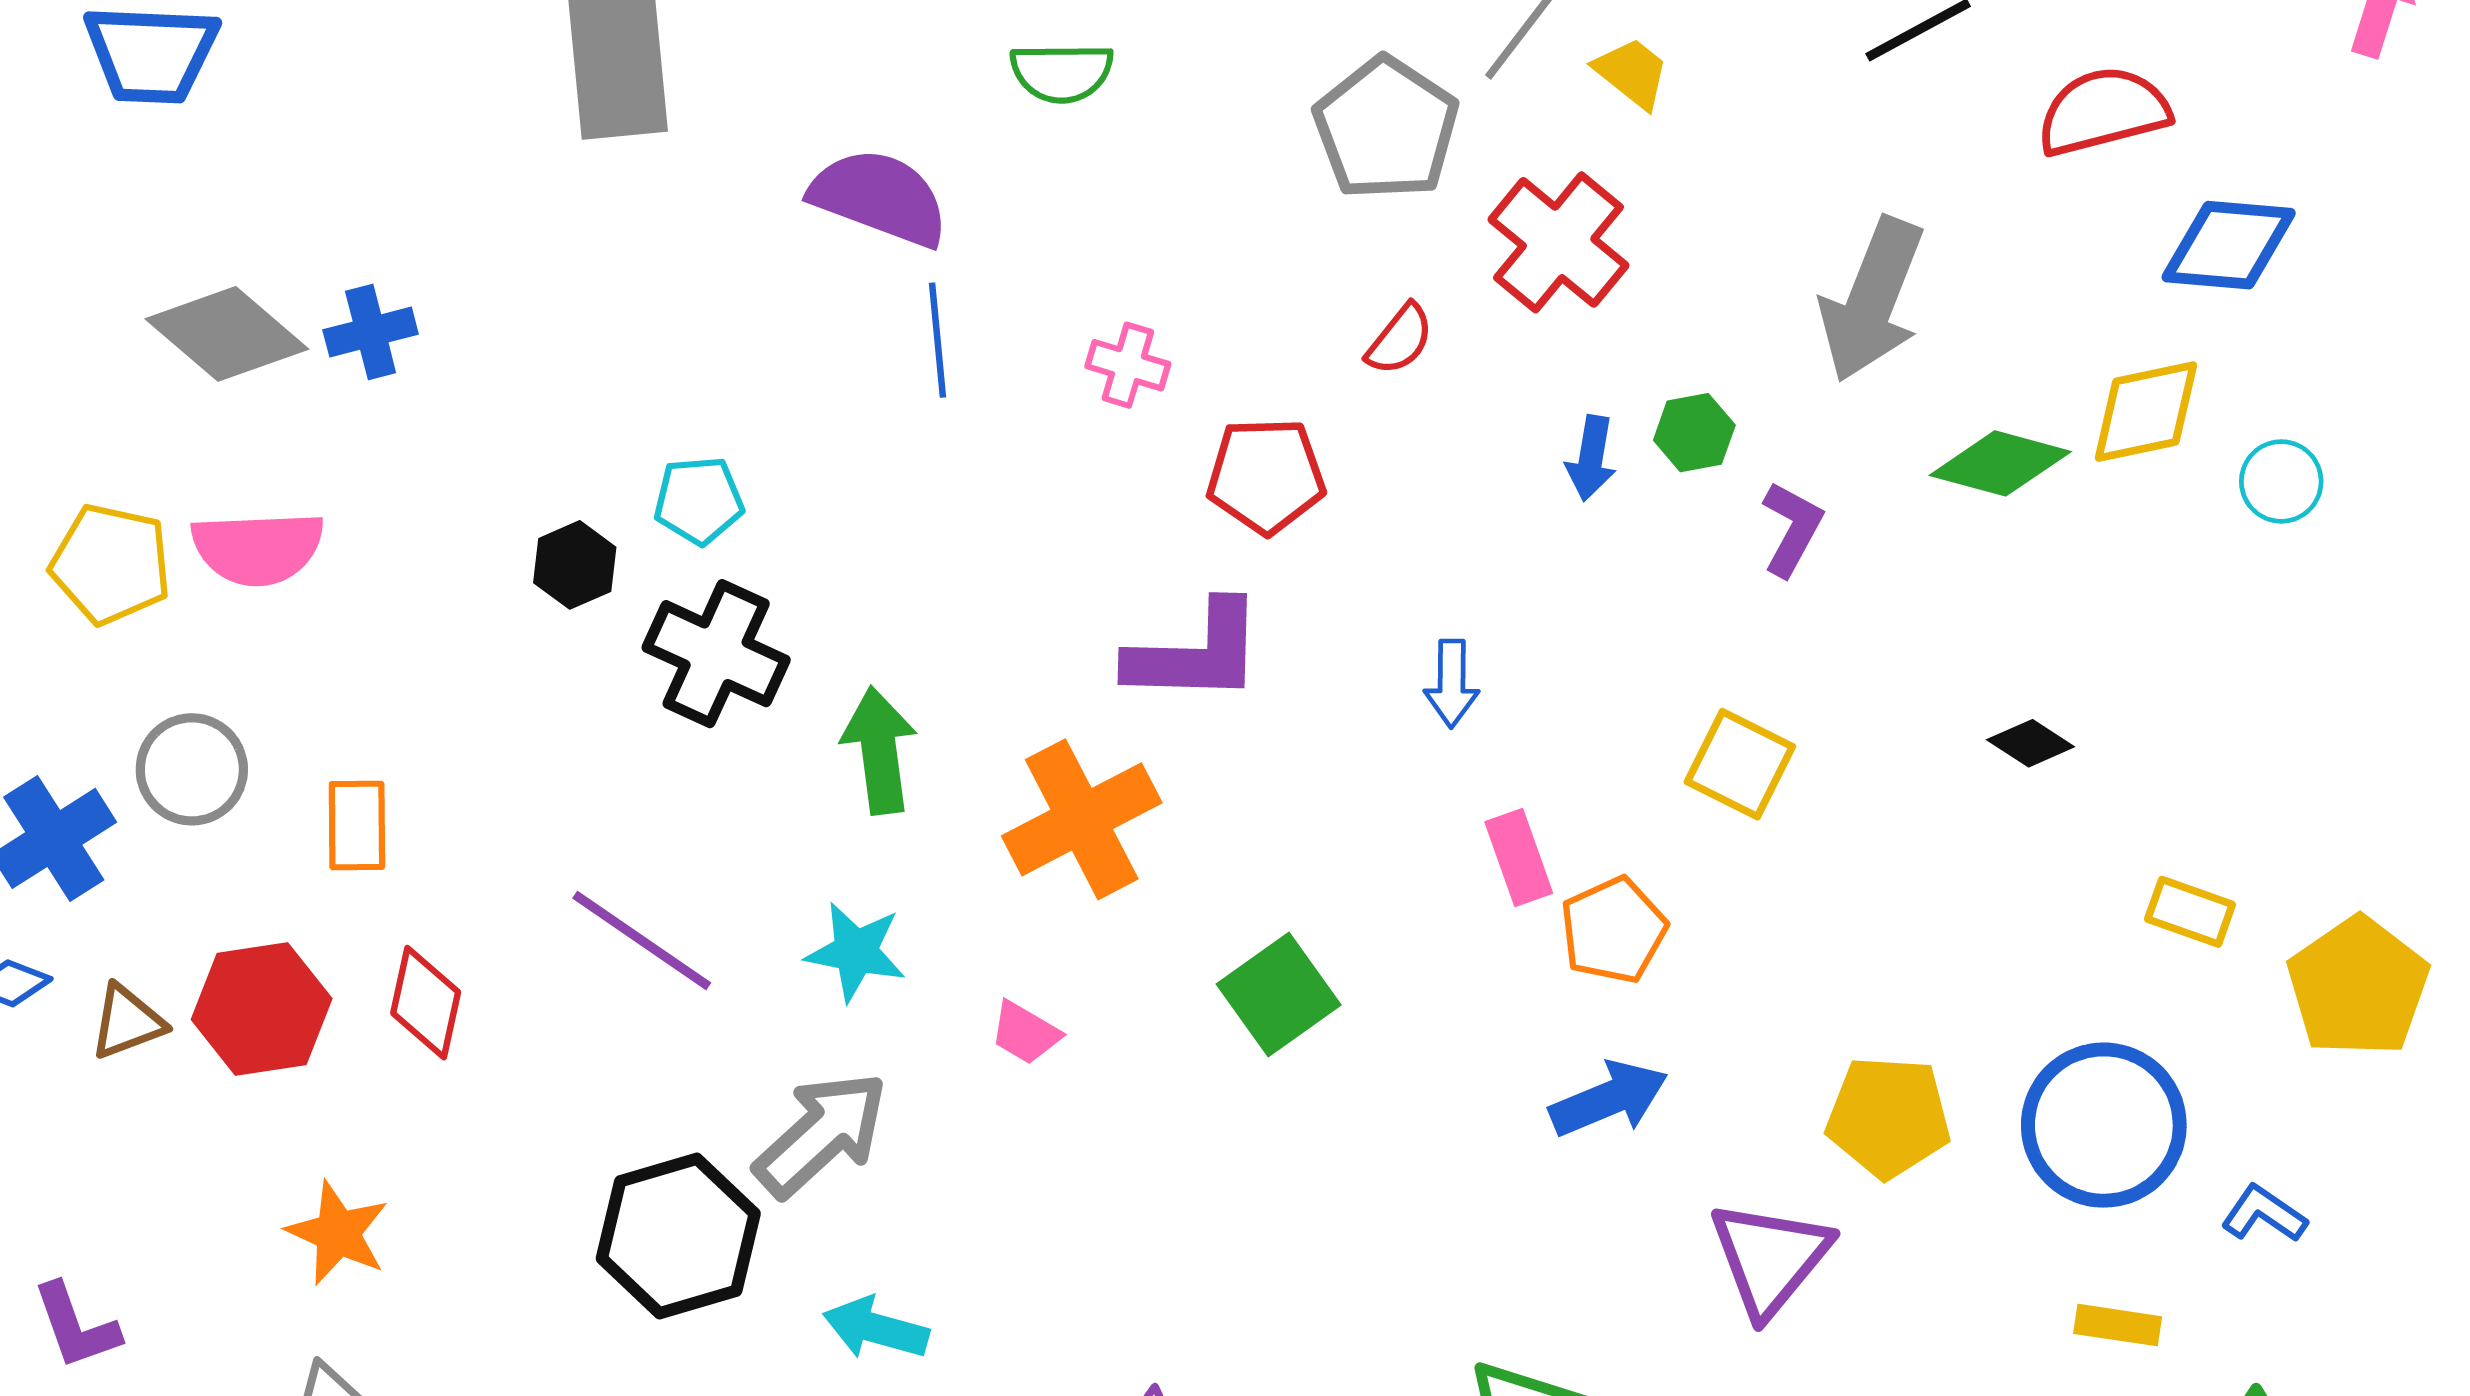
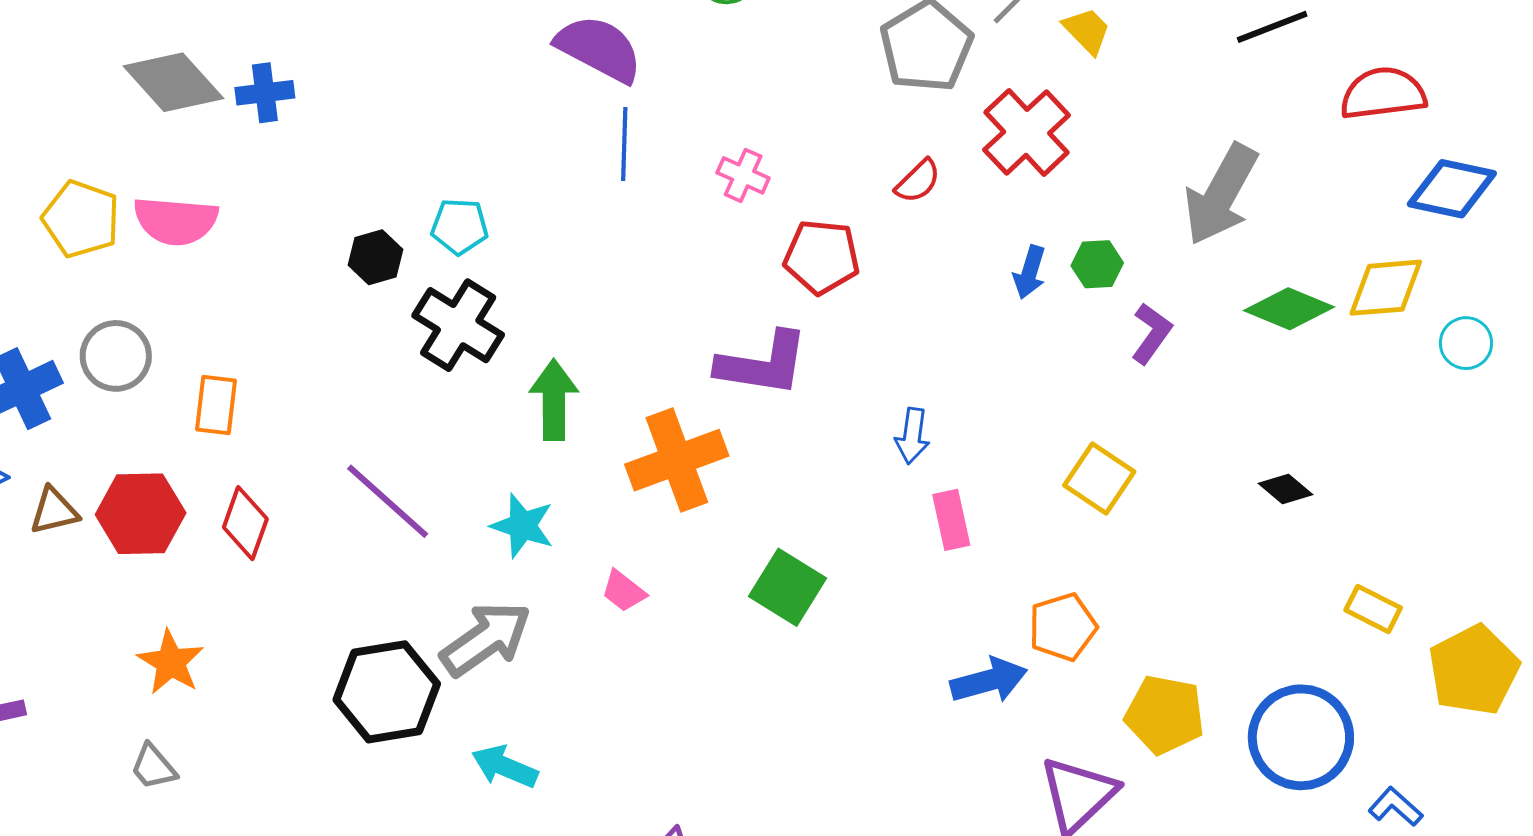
blue arrow: (1452, 684) -> (912, 436), moved
orange pentagon: (1613, 930) -> (1063, 627), moved
green square: (1279, 994) -> (788, 587), turned -30

